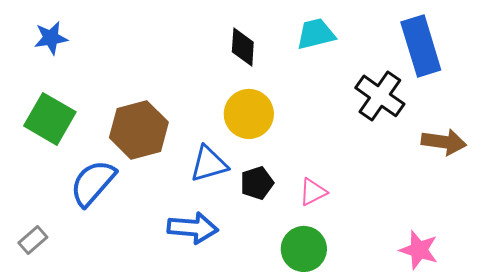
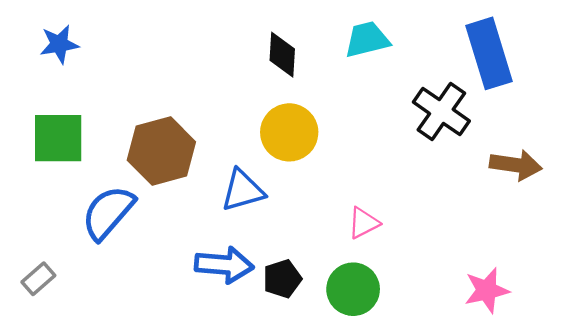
green square: (50, 119) -> (58, 138), turned -30
black pentagon: (257, 183) -> (282, 279), moved
pink star: (419, 250) -> (487, 290), turned -30

